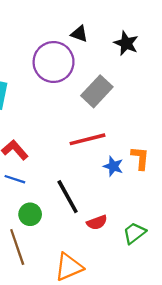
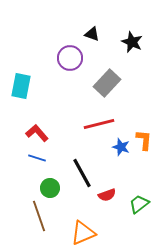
purple circle: (54, 62) -> (70, 58), size x0.7

